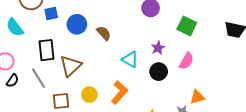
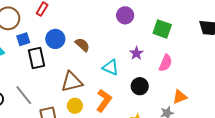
blue square: (51, 14) -> (23, 39), moved
black rectangle: (46, 50) -> (36, 58), moved
brown triangle: (71, 66) -> (72, 82), moved, turned 35
black circle: (159, 72) -> (140, 86), moved

